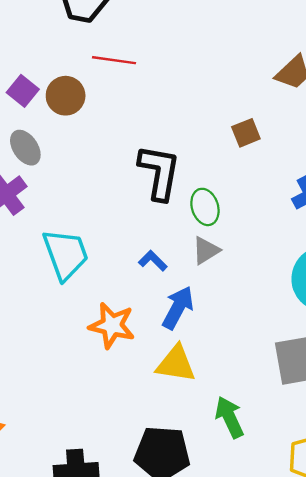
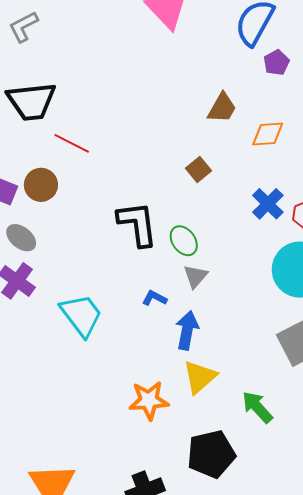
red line: (114, 60) -> (72, 143), turned 36
orange star: (112, 325) -> (149, 400), moved
yellow triangle: (176, 364) -> (200, 377), turned -33

